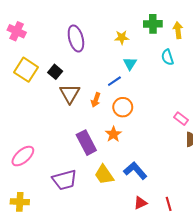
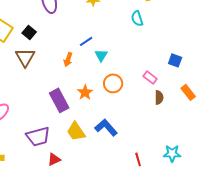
cyan triangle: (130, 63) -> (101, 55), moved
brown triangle: (70, 94) -> (25, 57), moved
orange circle: (123, 107) -> (113, 83), moved
red triangle: (140, 203) -> (54, 159), moved

